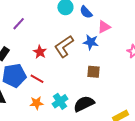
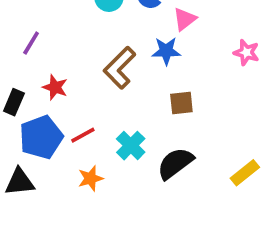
red star: (40, 52) -> (55, 87), moved
red line: (37, 79) -> (83, 135), turned -48
cyan cross: (60, 101) -> (131, 146), moved

